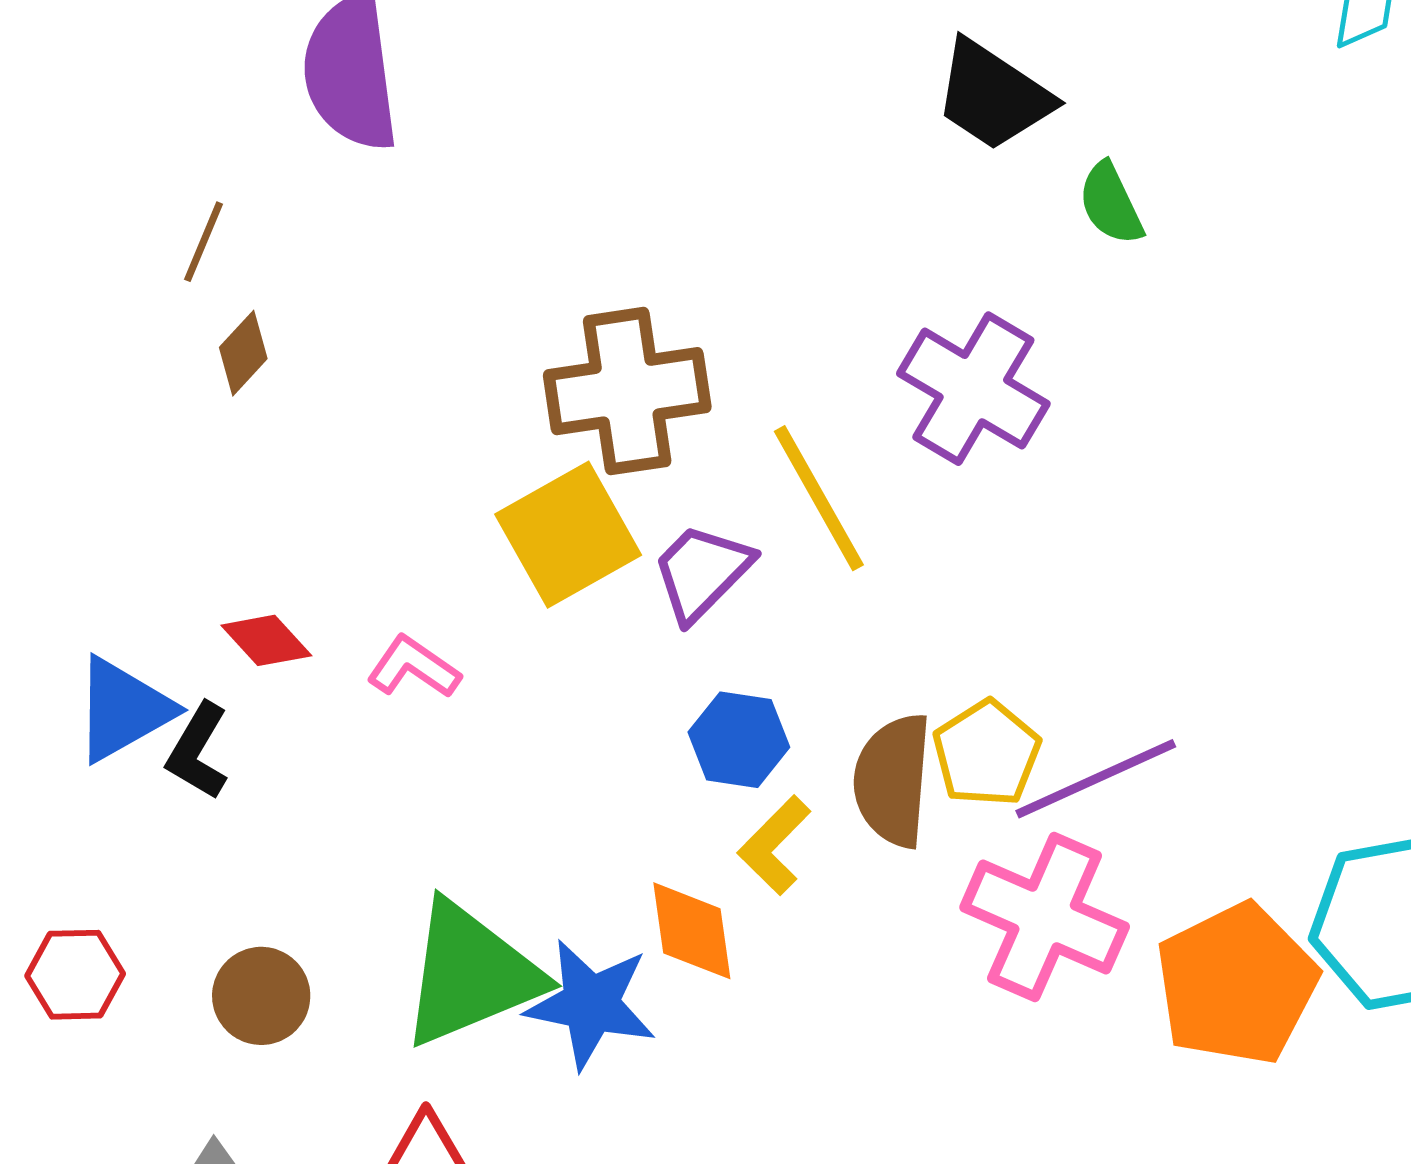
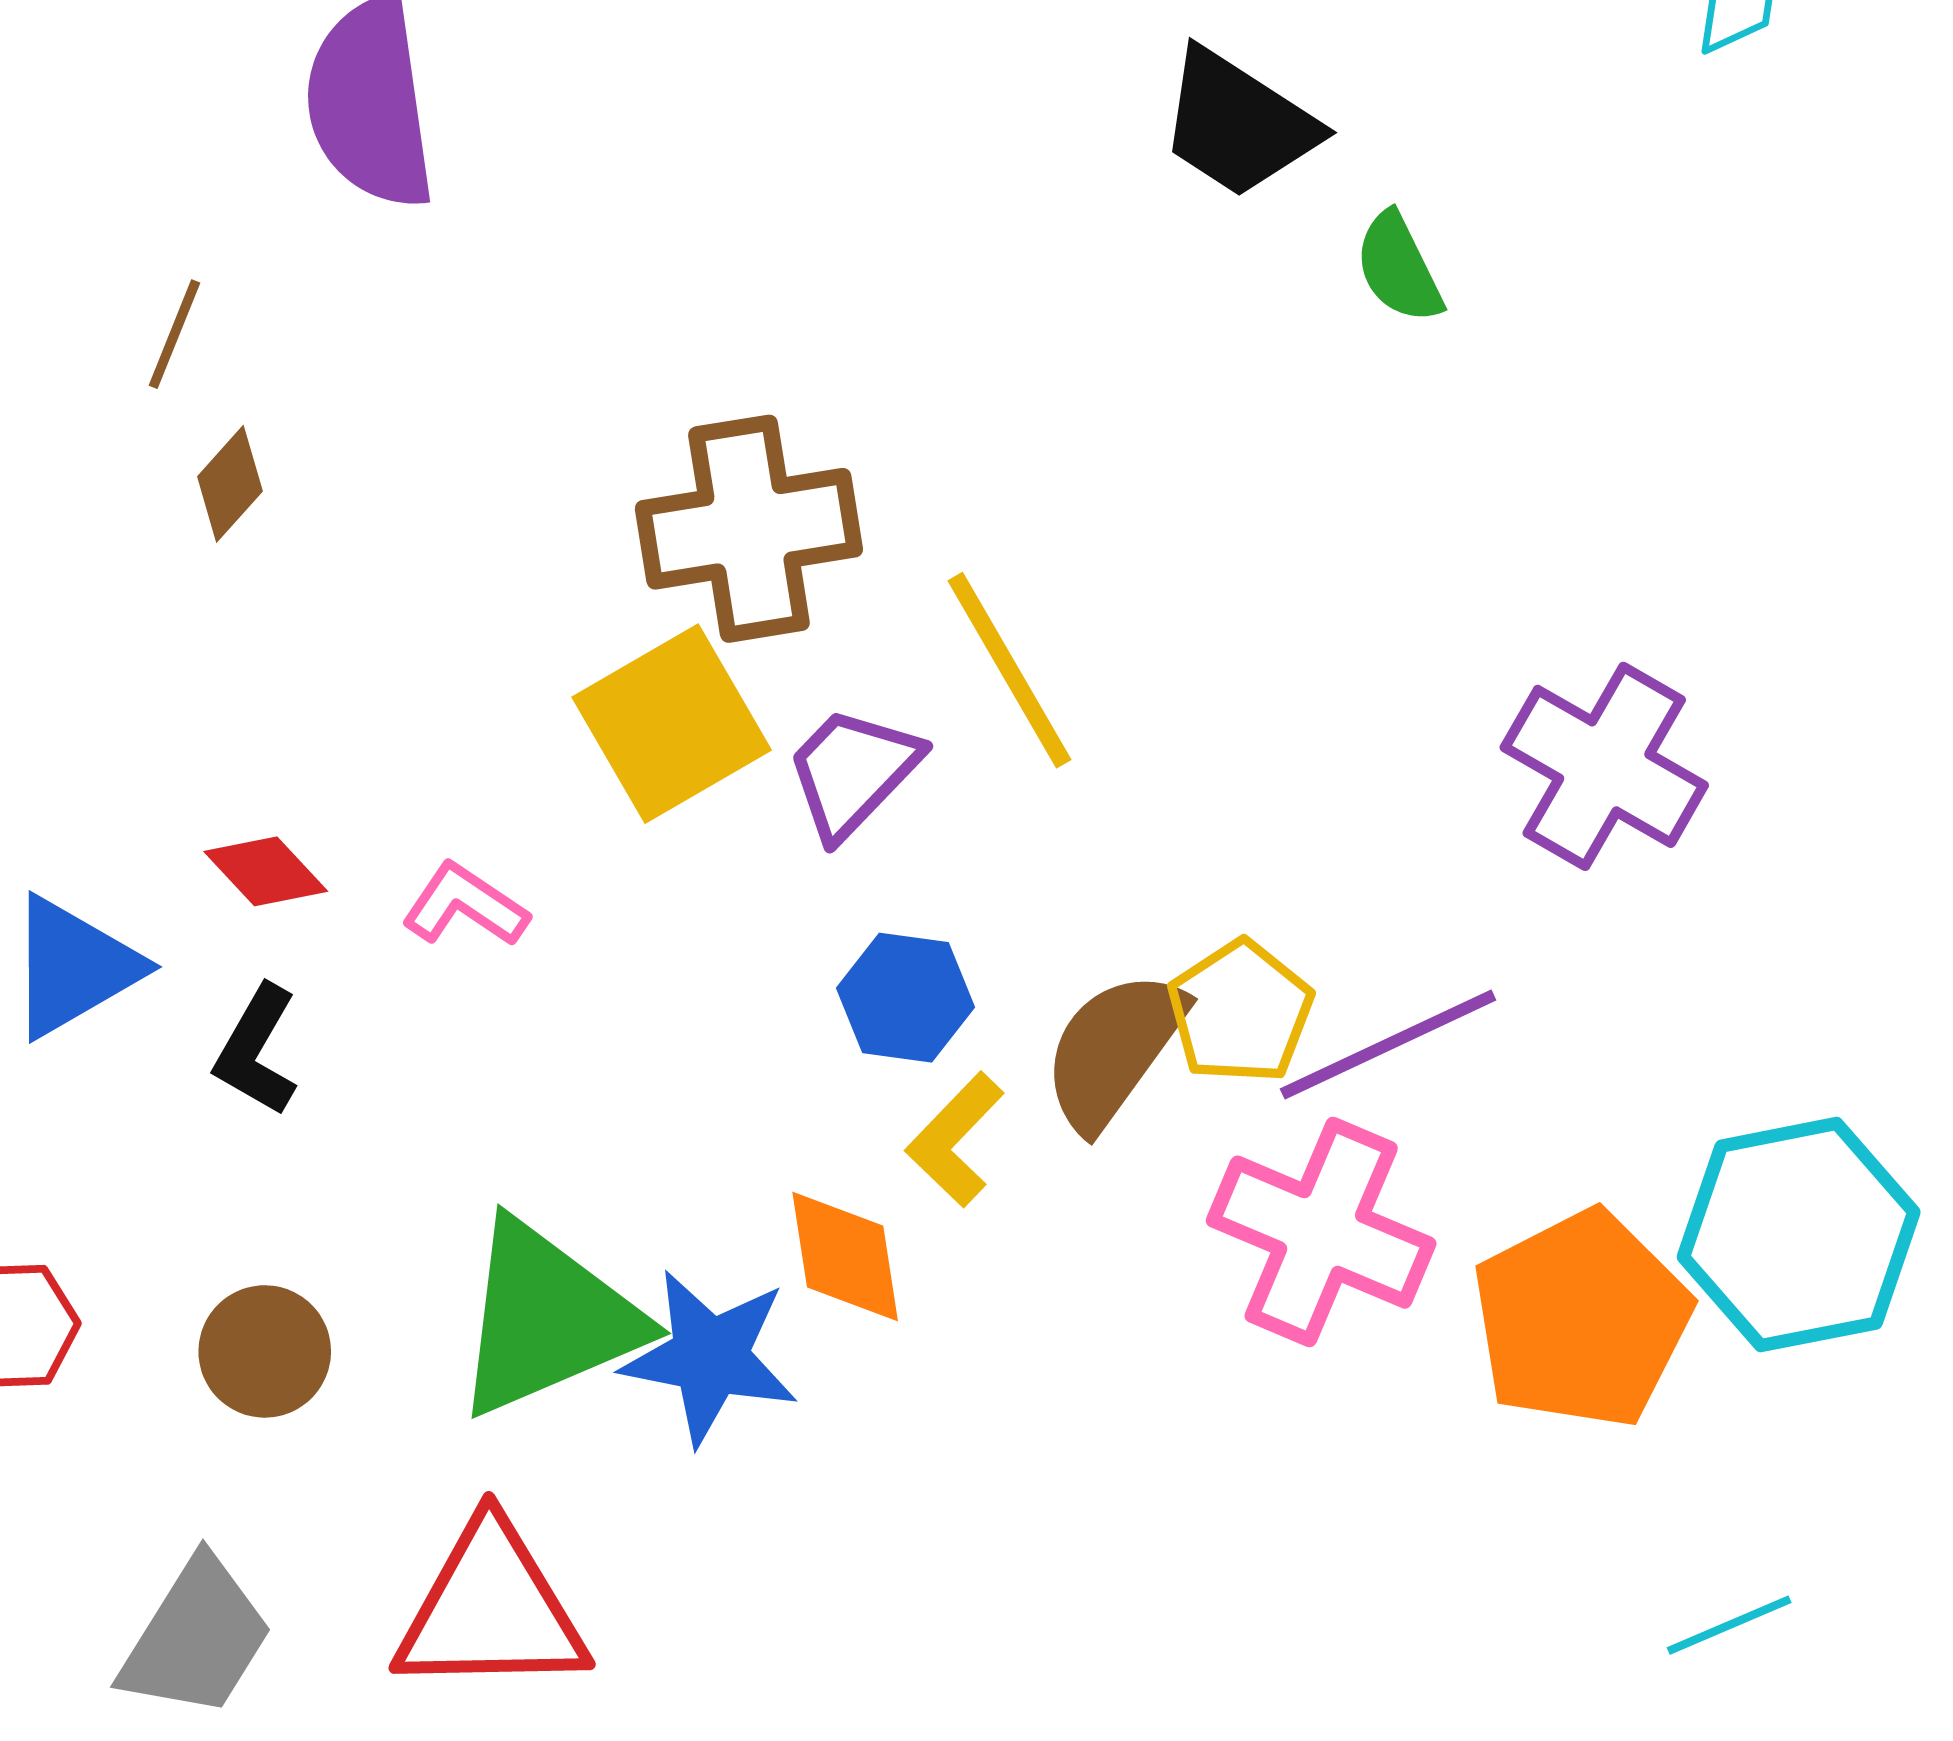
purple cross: (973, 389) -> (1604, 766), moved
black L-shape: (198, 751) -> (257, 1050), moved
brown semicircle: (893, 780) -> (1114, 1050), turned 32

